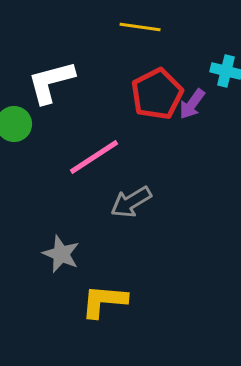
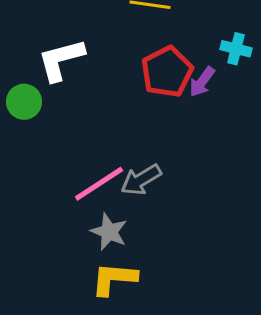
pink line: (94, 157) -> (99, 184), moved
gray star: (61, 254) -> (109, 232), moved

